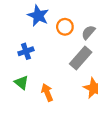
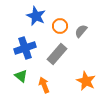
blue cross: (26, 51) -> (25, 48), size x1.5
gray rectangle: (81, 58) -> (57, 54), moved

